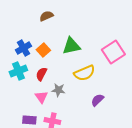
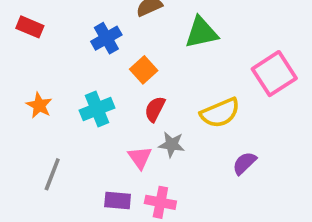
green triangle: (71, 46) -> (201, 33), moved
blue cross: (23, 48) -> (106, 38), moved
red semicircle: (41, 74) -> (155, 109), moved

